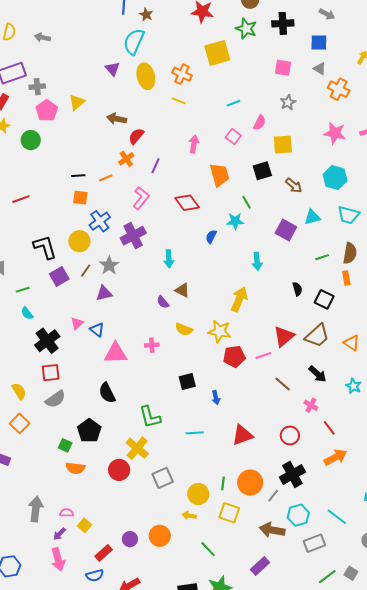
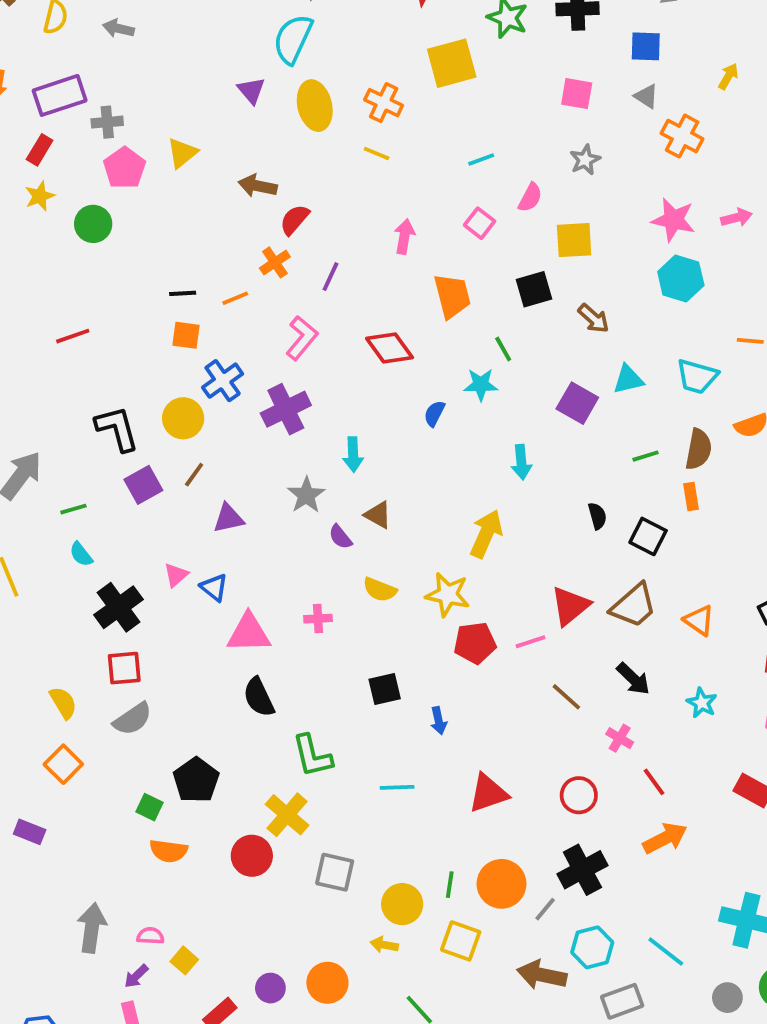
cyan hexagon: (335, 178) -> (681, 279), moved
gray star: (109, 265) -> (306, 495), moved
black semicircle: (107, 393) -> (259, 697), moved
gray square: (163, 478) -> (335, 872), turned 35

